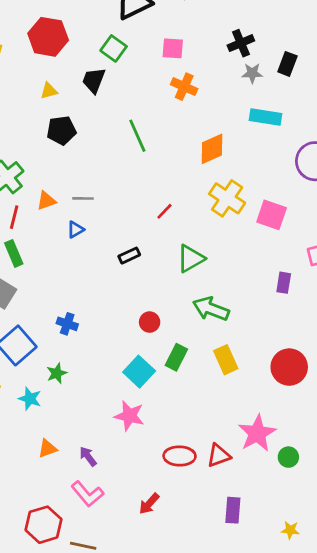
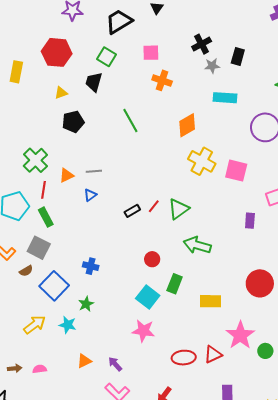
red line: (164, 211) -> (154, 206), moved
yellow rectangle: (226, 360) -> (211, 301), moved, turned -60

